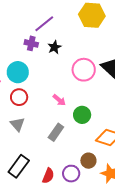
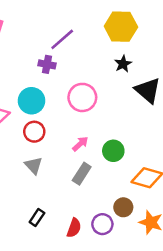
black star: (54, 47) -> (123, 64), moved
pink circle: (84, 70) -> (82, 97), moved
pink arrow: (59, 100) -> (80, 144), moved, turned -80
black rectangle: (19, 166) -> (37, 217), size x0.6

